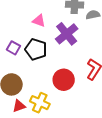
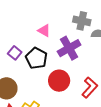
red circle: (64, 80) -> (59, 81), moved

